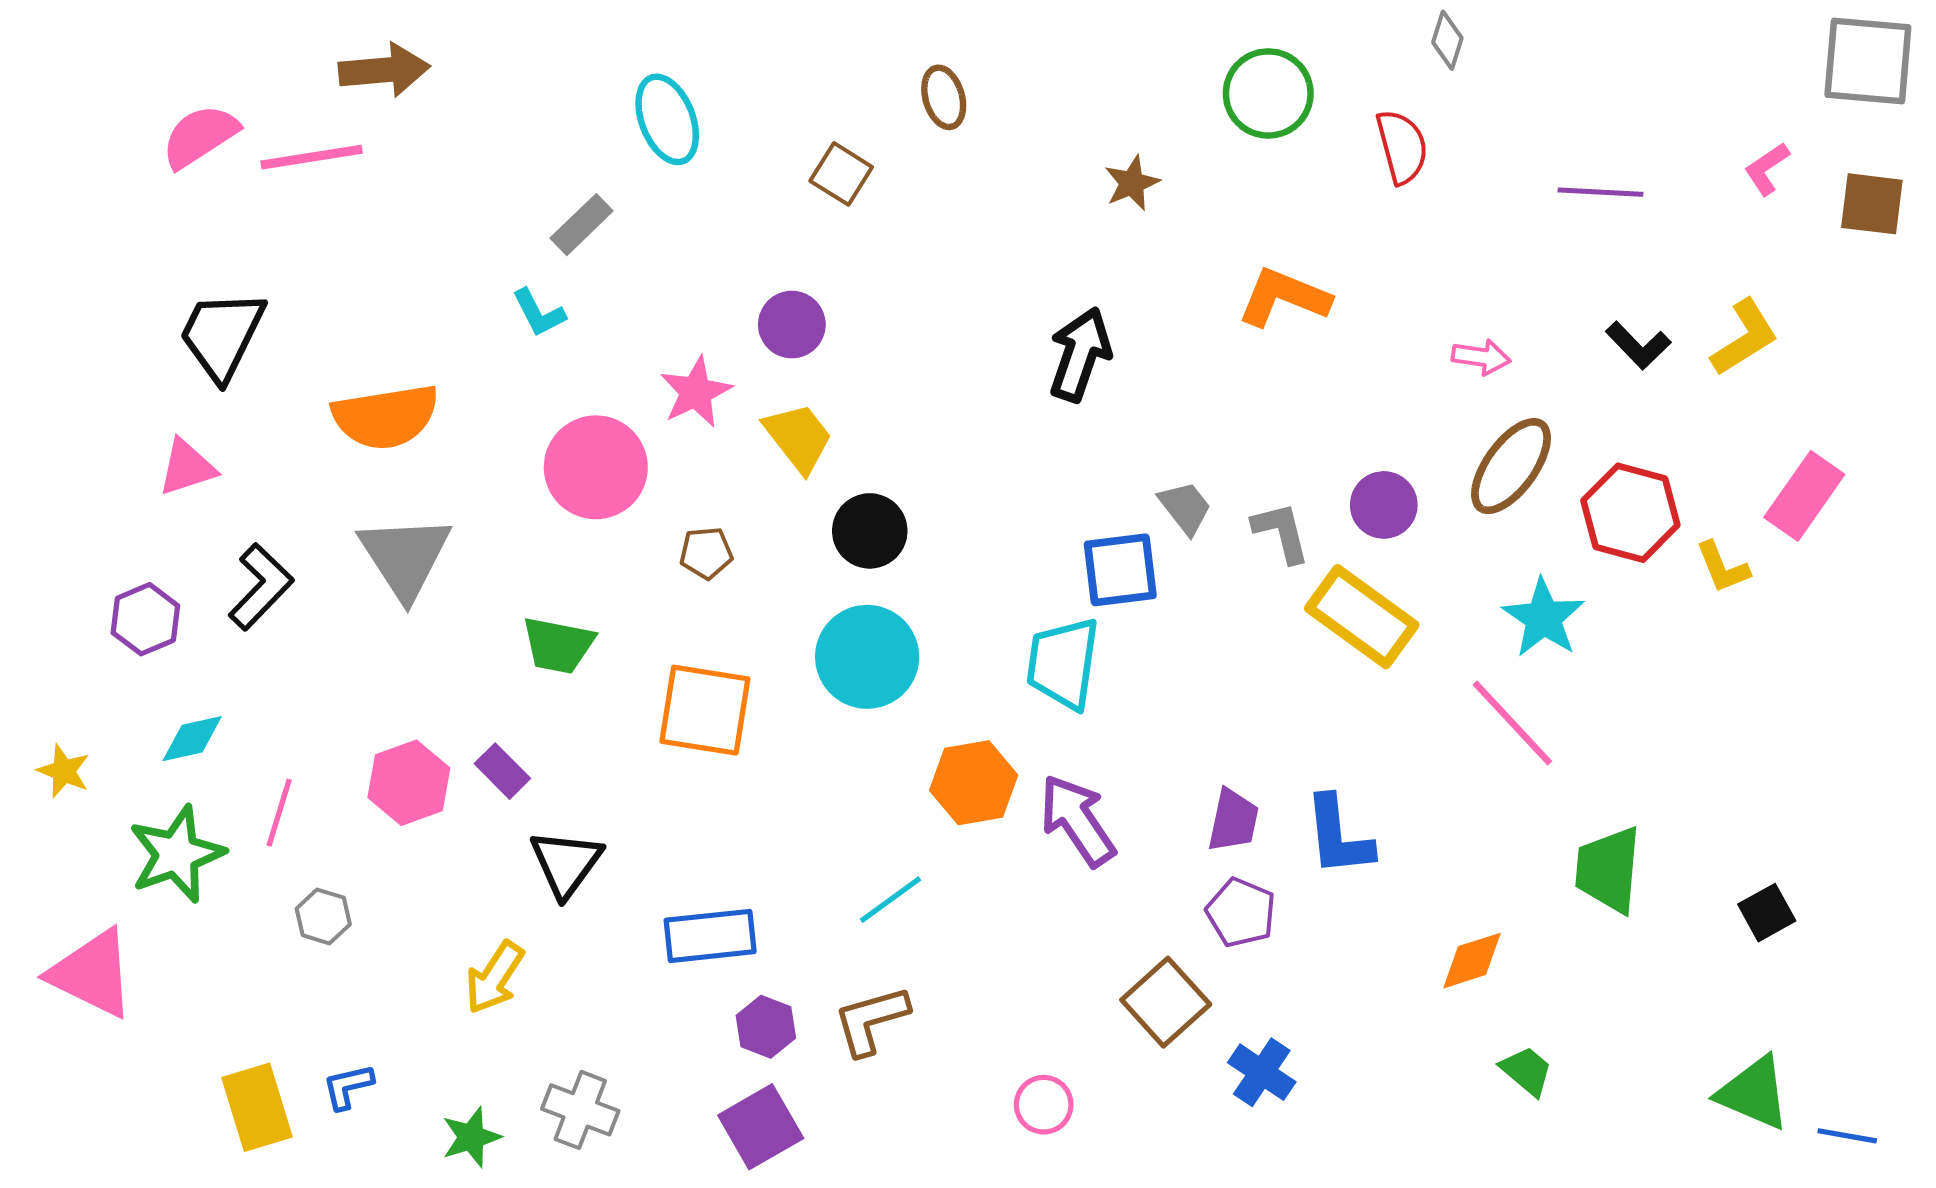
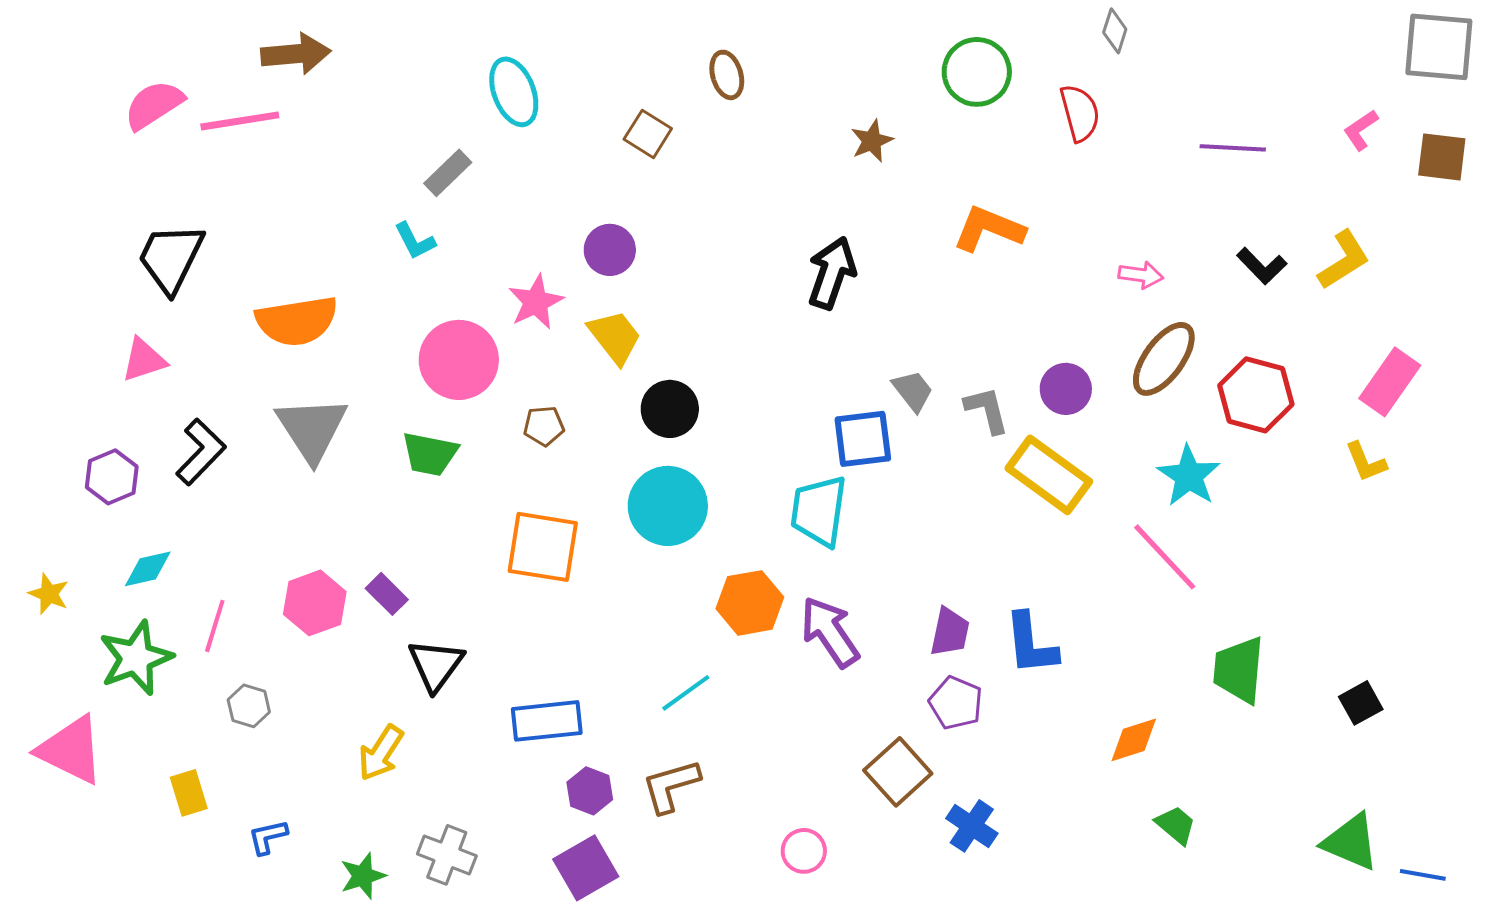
yellow L-shape: (1723, 567) -> (1366, 462), moved
green trapezoid: (558, 645) -> (430, 454), moved
yellow rectangle: (257, 1107) -> (189, 793), moved, size x0.7

